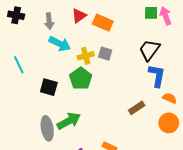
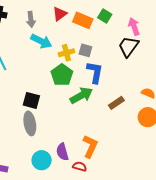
green square: (151, 13) -> (105, 16), moved, turned 32
pink arrow: (166, 16) -> (134, 26), moved
blue L-shape: (157, 76) -> (95, 72), moved
black square: (49, 87) -> (31, 100), moved
green arrow: (69, 121) -> (81, 95), moved

